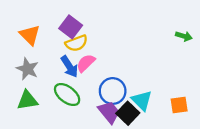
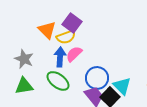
purple square: (71, 27) -> (72, 23), moved
orange triangle: (30, 35) -> (47, 30), moved
blue arrow: (69, 67) -> (60, 57), turned -144

